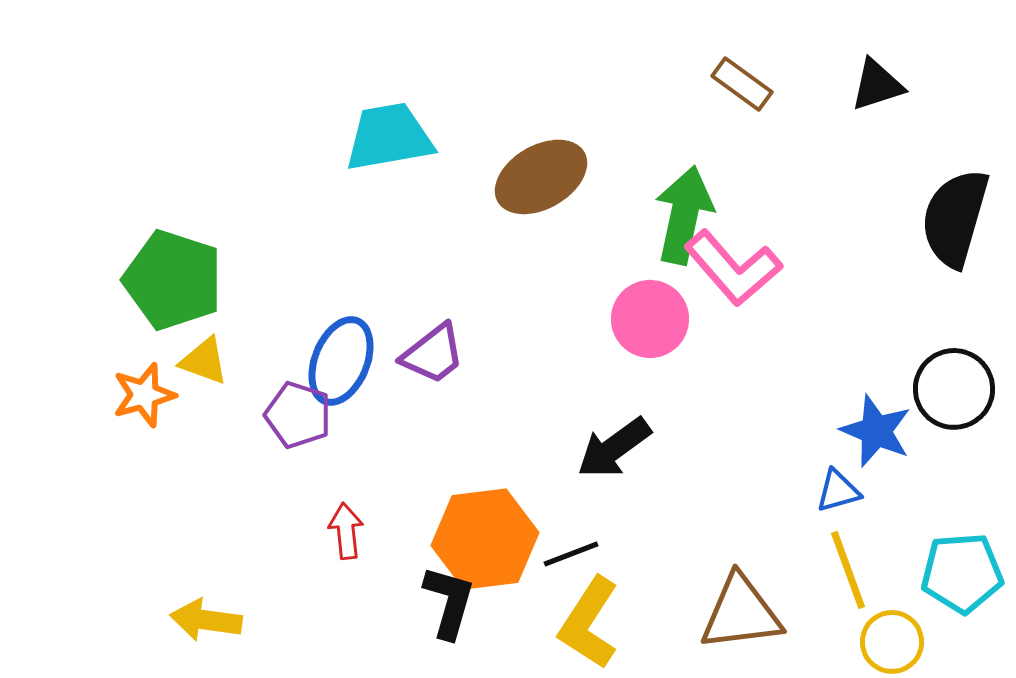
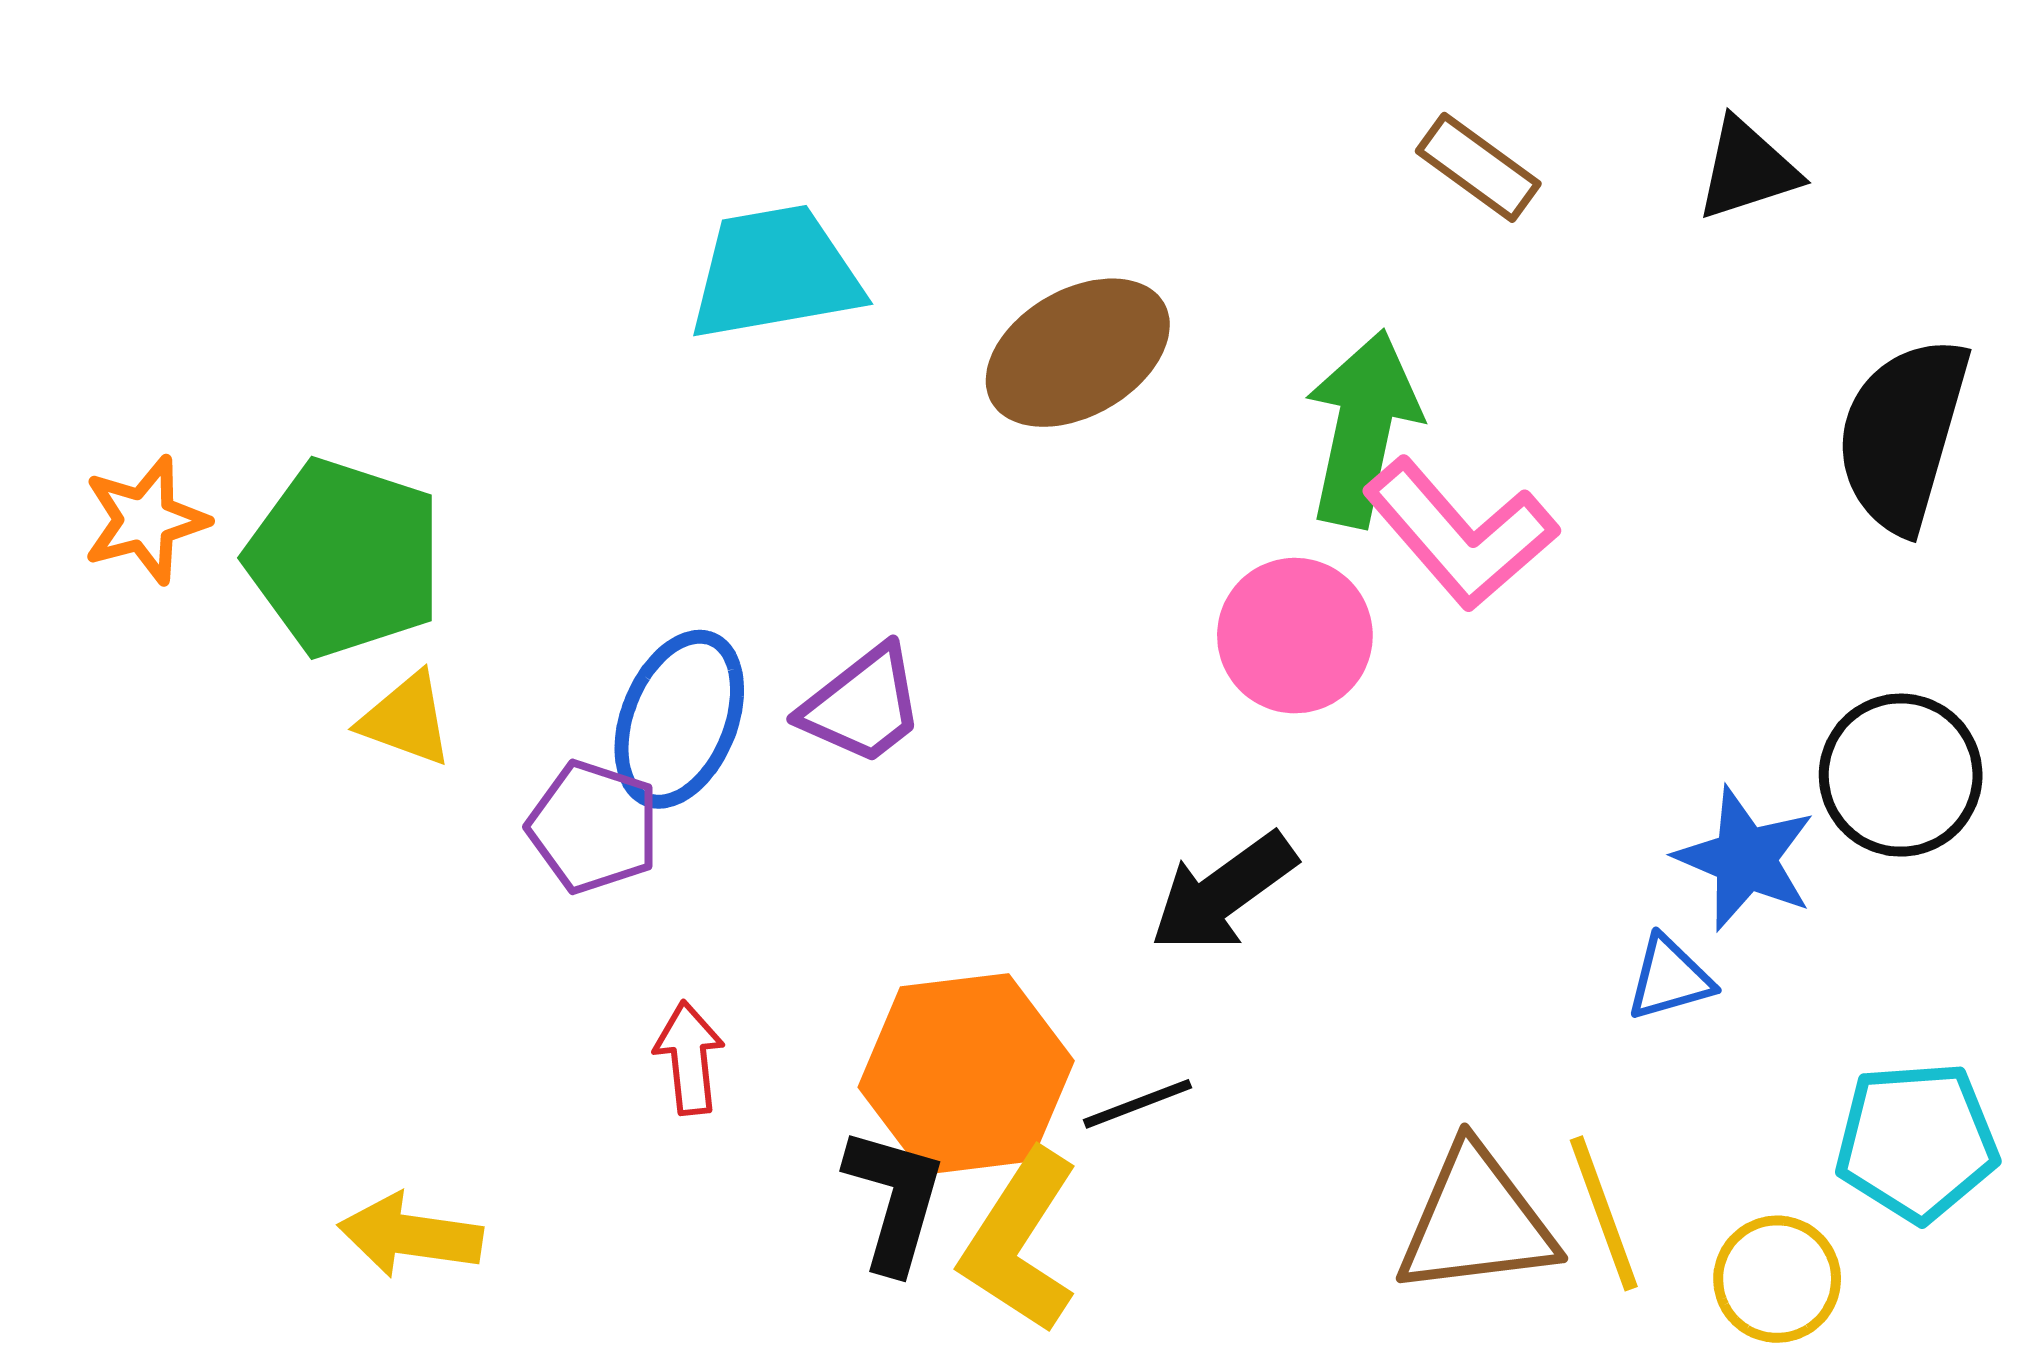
orange star: (144, 395) -> (145, 520), moved
yellow line: (848, 570) -> (1604, 1213), moved
yellow L-shape: (589, 623) -> (1020, 1241), moved

